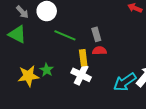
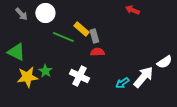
green triangle: (17, 34) -> (16, 52), moved
yellow rectangle: (83, 58) -> (81, 29), moved, turned -42
cyan arrow: (125, 82) -> (122, 83), size x0.6

